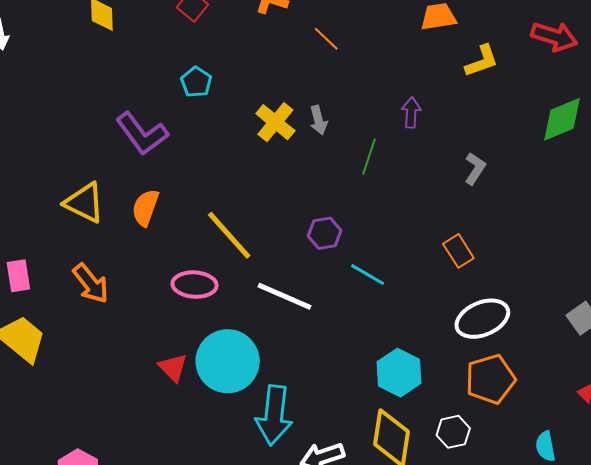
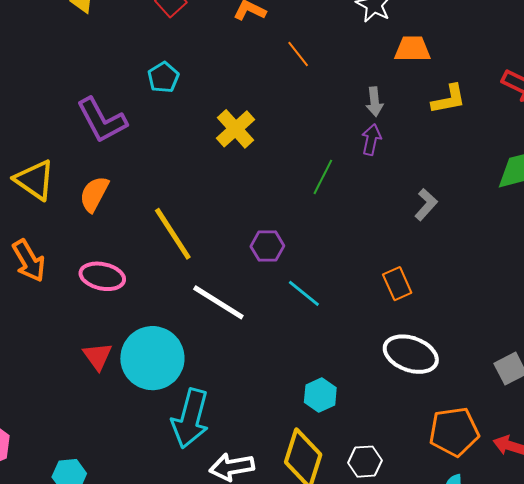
gray arrow: (318, 120) -> (375, 102), moved
pink ellipse: (195, 285) -> (102, 276), moved
white ellipse: (482, 319) -> (411, 354), turned 34
cyan hexagon: (399, 373) -> (320, 395), size x0.7
orange pentagon: (490, 379) -> (454, 432), moved

